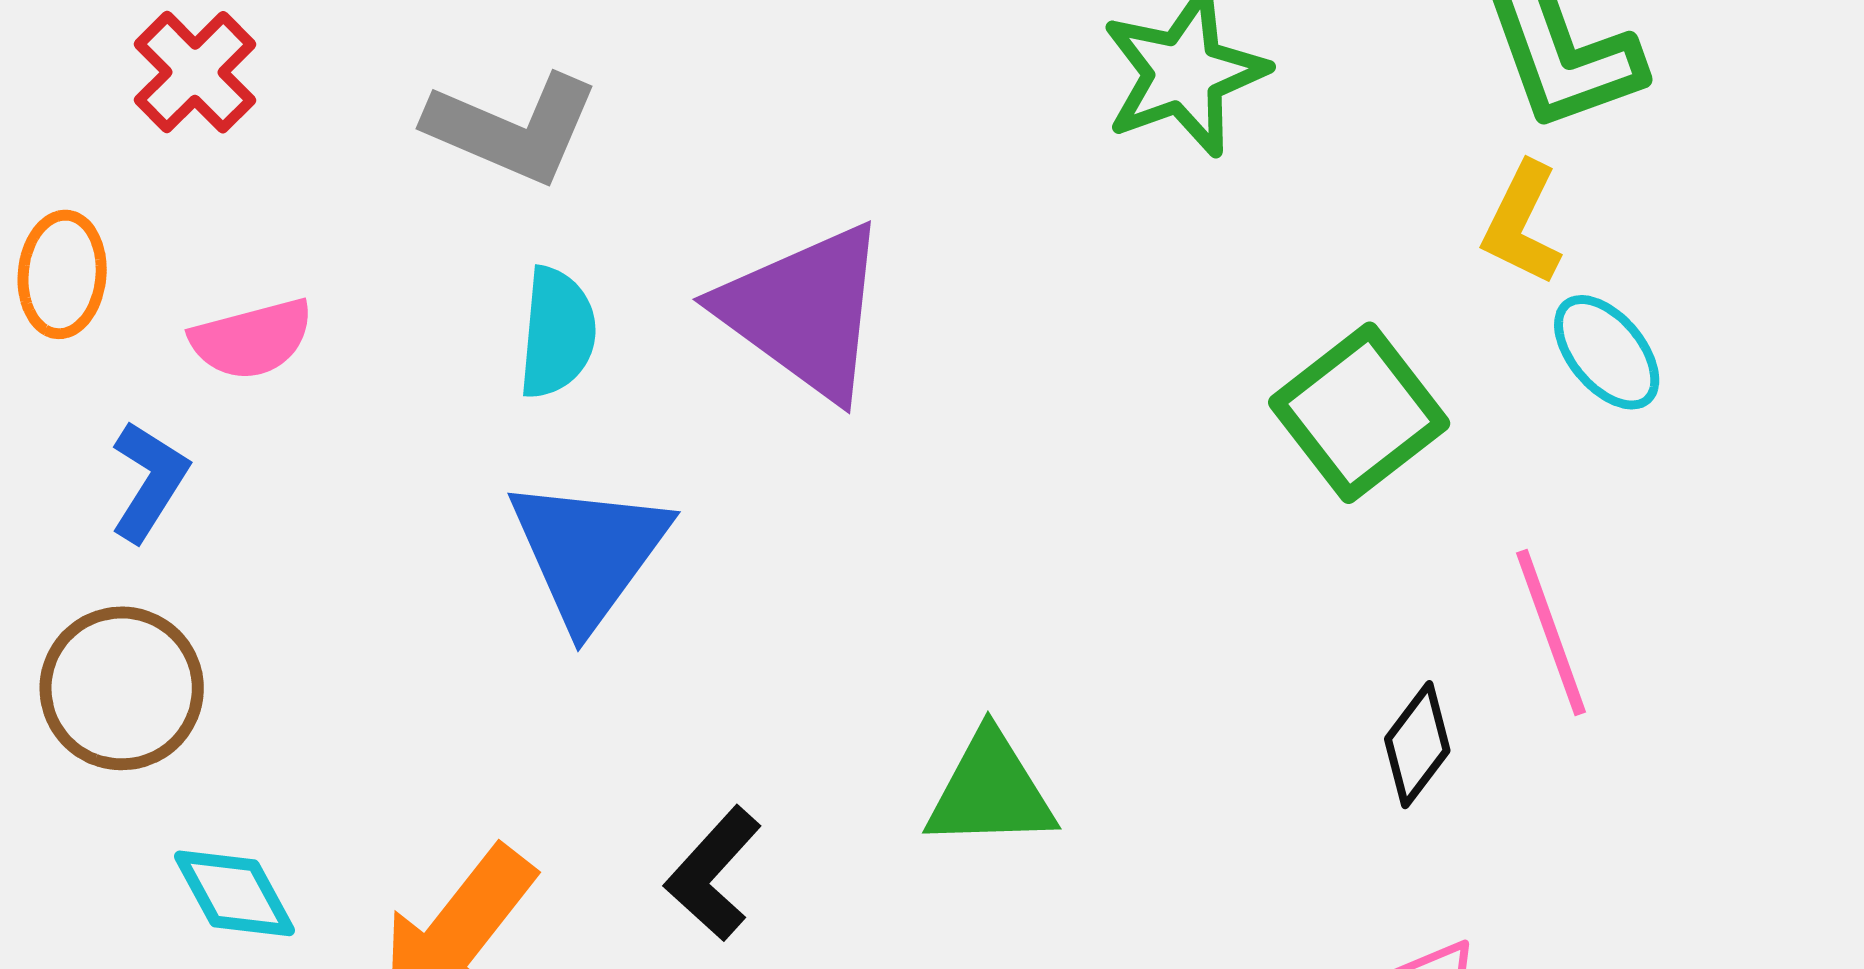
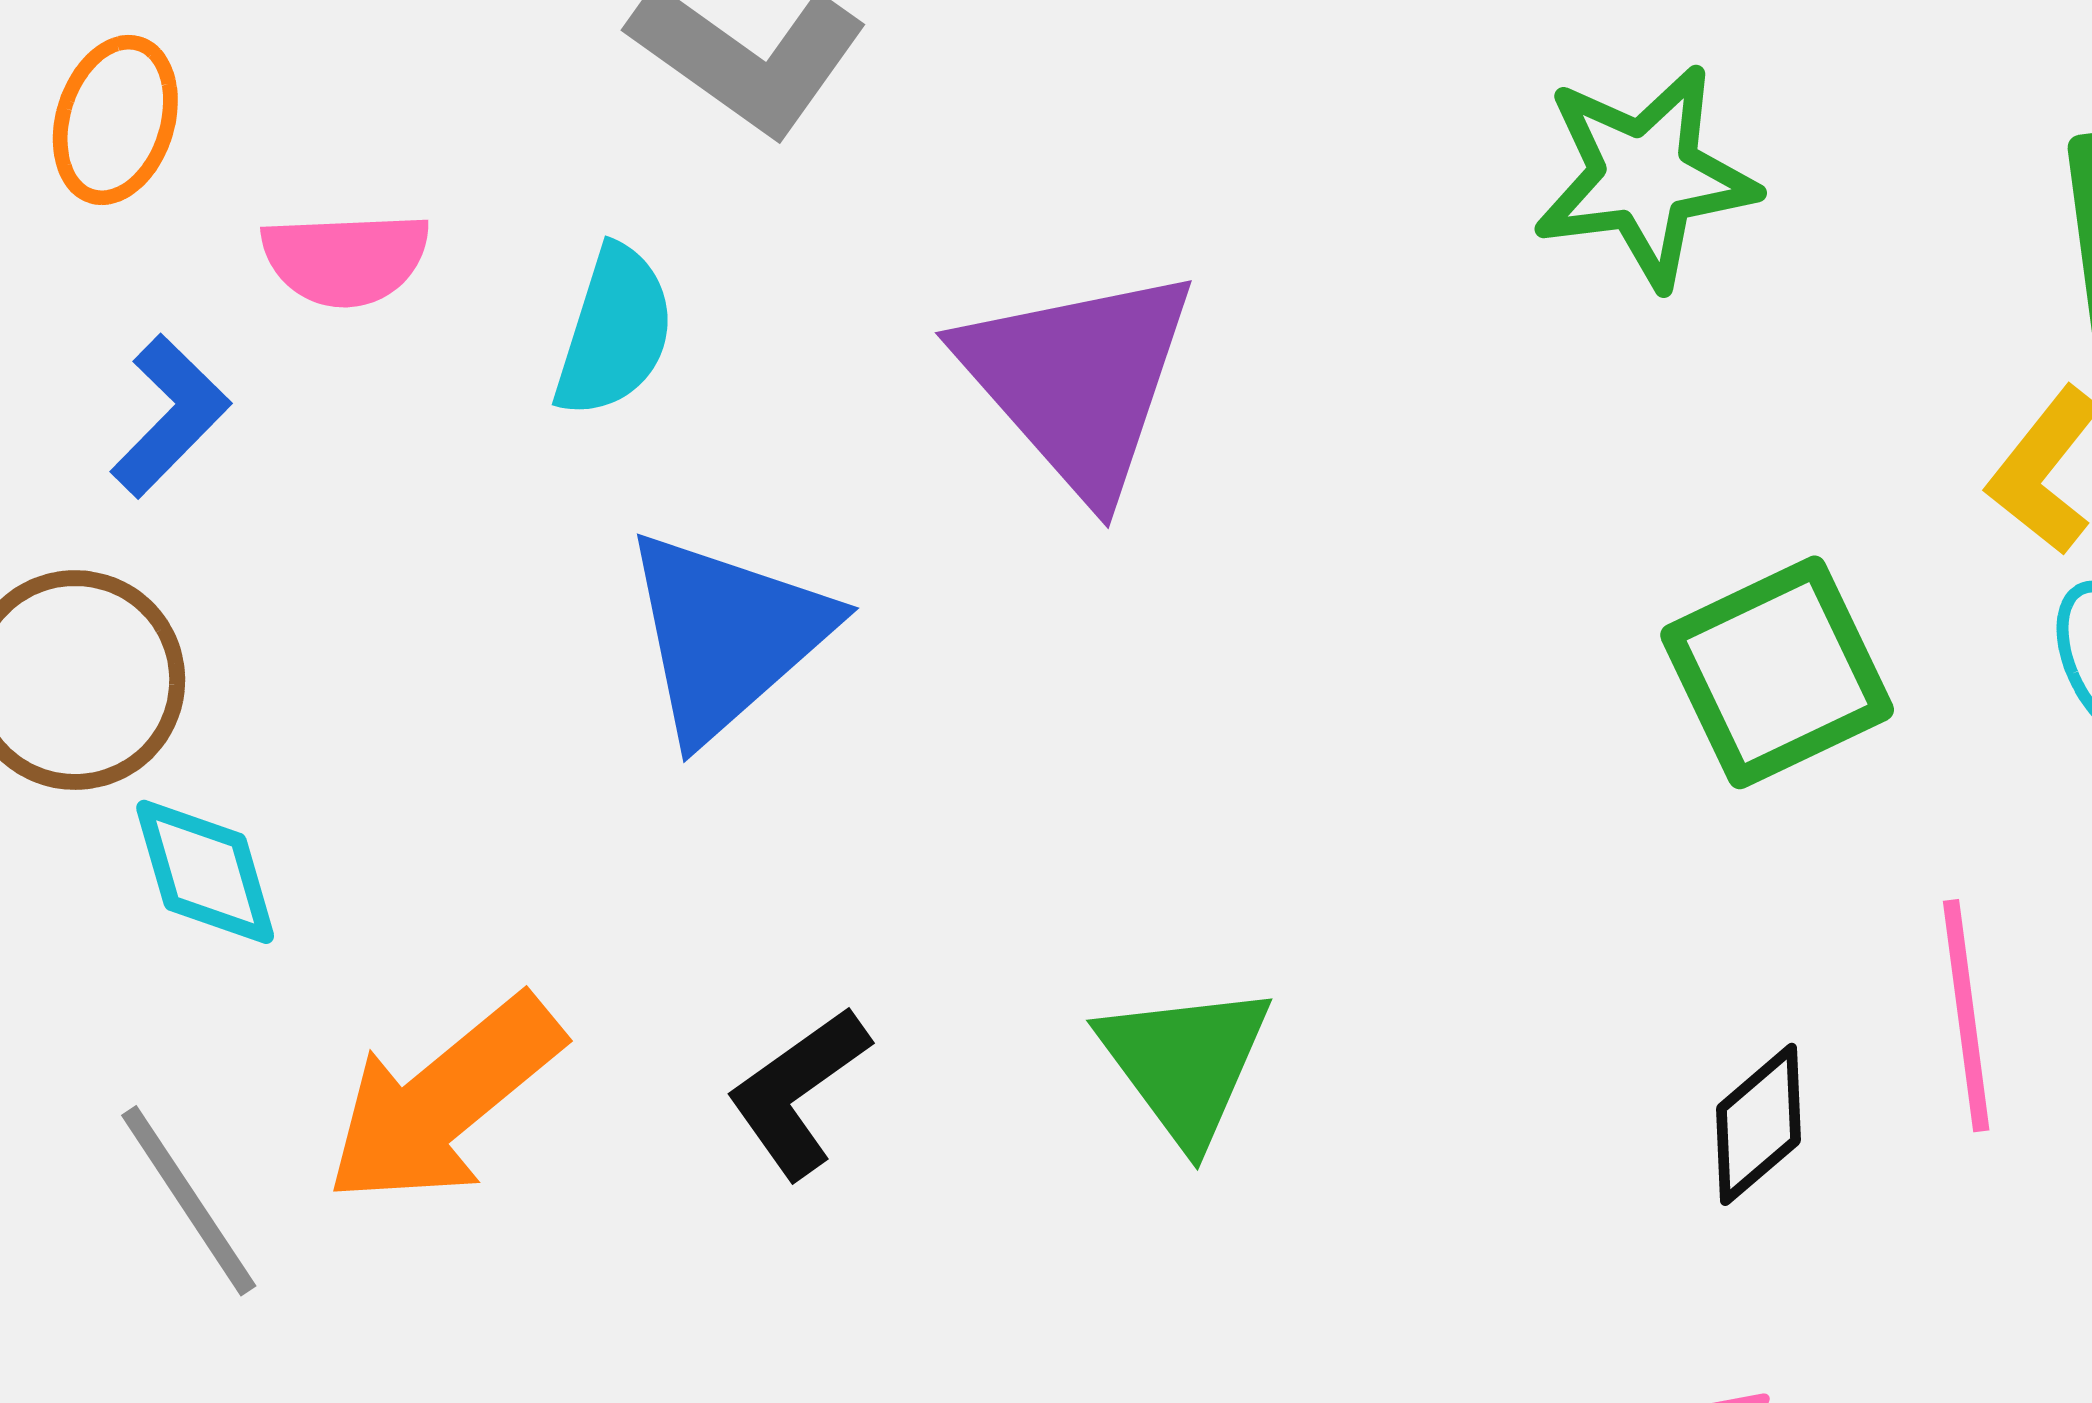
cyan semicircle: (557, 333) -> (614, 332), moved
green triangle: (990, 791) -> (1185, 1063), turned 43
cyan diamond: (235, 893) -> (205, 872), moved

